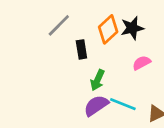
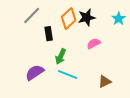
cyan line: (123, 104) -> (68, 75), moved
purple semicircle: (96, 106) -> (35, 73), moved

